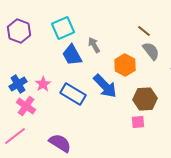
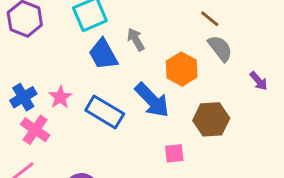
pink square: (138, 122) -> (174, 153), moved

